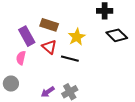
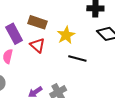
black line: (70, 59) -> (77, 59), moved

